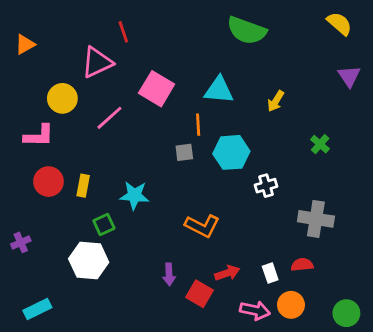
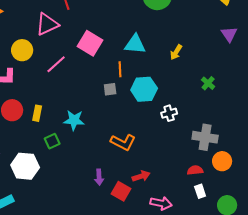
white hexagon: (89, 260) -> (25, 166), moved
white rectangle: (270, 273) -> (200, 191), moved
orange circle: (291, 305) -> (222, 161), moved

